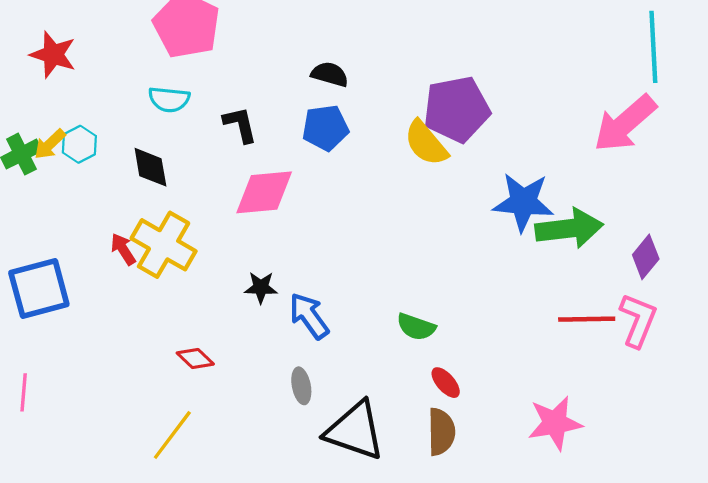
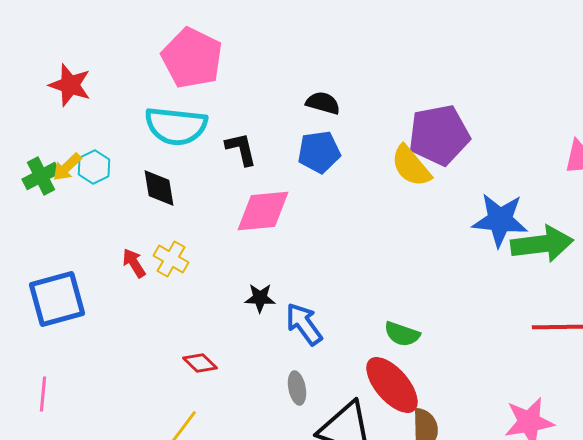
cyan semicircle: (169, 99) -> (176, 126), size x1.6
yellow cross: (164, 245) -> (171, 259), size x0.6
red ellipse: (446, 383) -> (392, 385), moved, size x2.0

